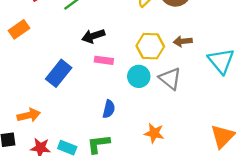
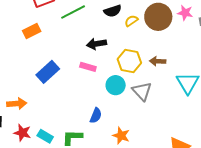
orange rectangle: (19, 29) -> (32, 31), moved
black arrow: (93, 36) -> (97, 44), moved
blue semicircle: (109, 109) -> (96, 116), moved

